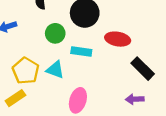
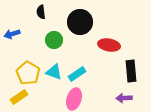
cyan rectangle: (81, 52) -> (77, 74), moved, turned -42
black rectangle: (143, 69) -> (131, 71), turned 40

